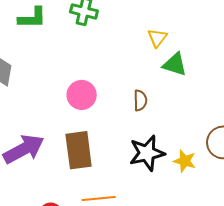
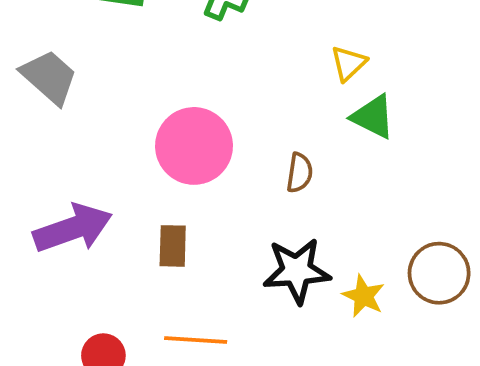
pink circle: (82, 95) -> (194, 146), size x1.4
brown rectangle: (79, 150) -> (173, 246), size x0.6

